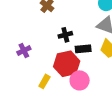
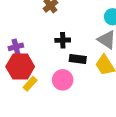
red hexagon: (67, 64) -> (20, 67), moved
pink circle: (80, 80) -> (63, 80), moved

